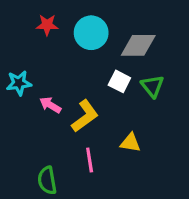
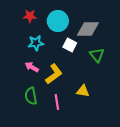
white square: (119, 81) -> (70, 45), moved
cyan star: (19, 83) -> (36, 43), moved
green semicircle: (47, 180) -> (31, 96), moved

